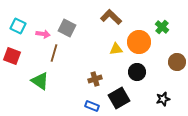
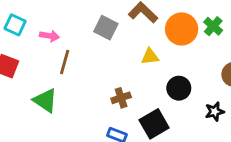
gray square: (67, 28) -> (106, 28), moved
orange circle: (139, 42) -> (182, 29), moved
black star: (163, 99) -> (215, 112), moved

